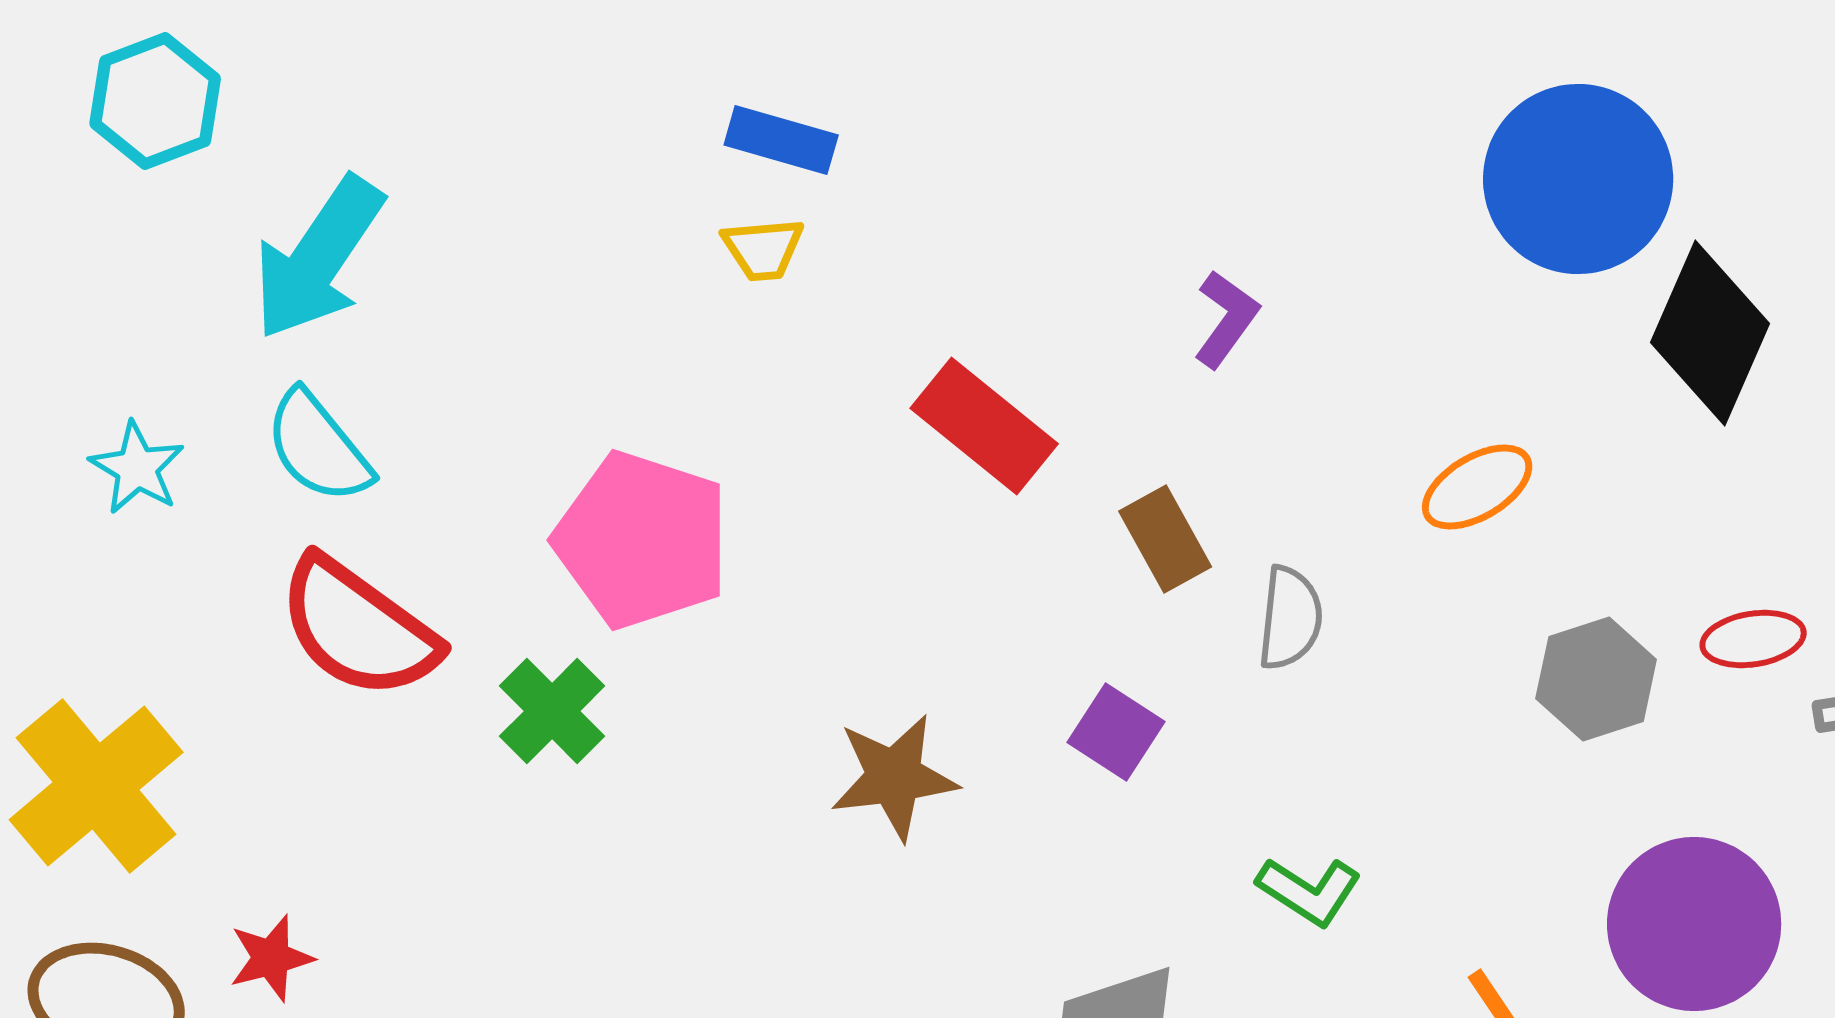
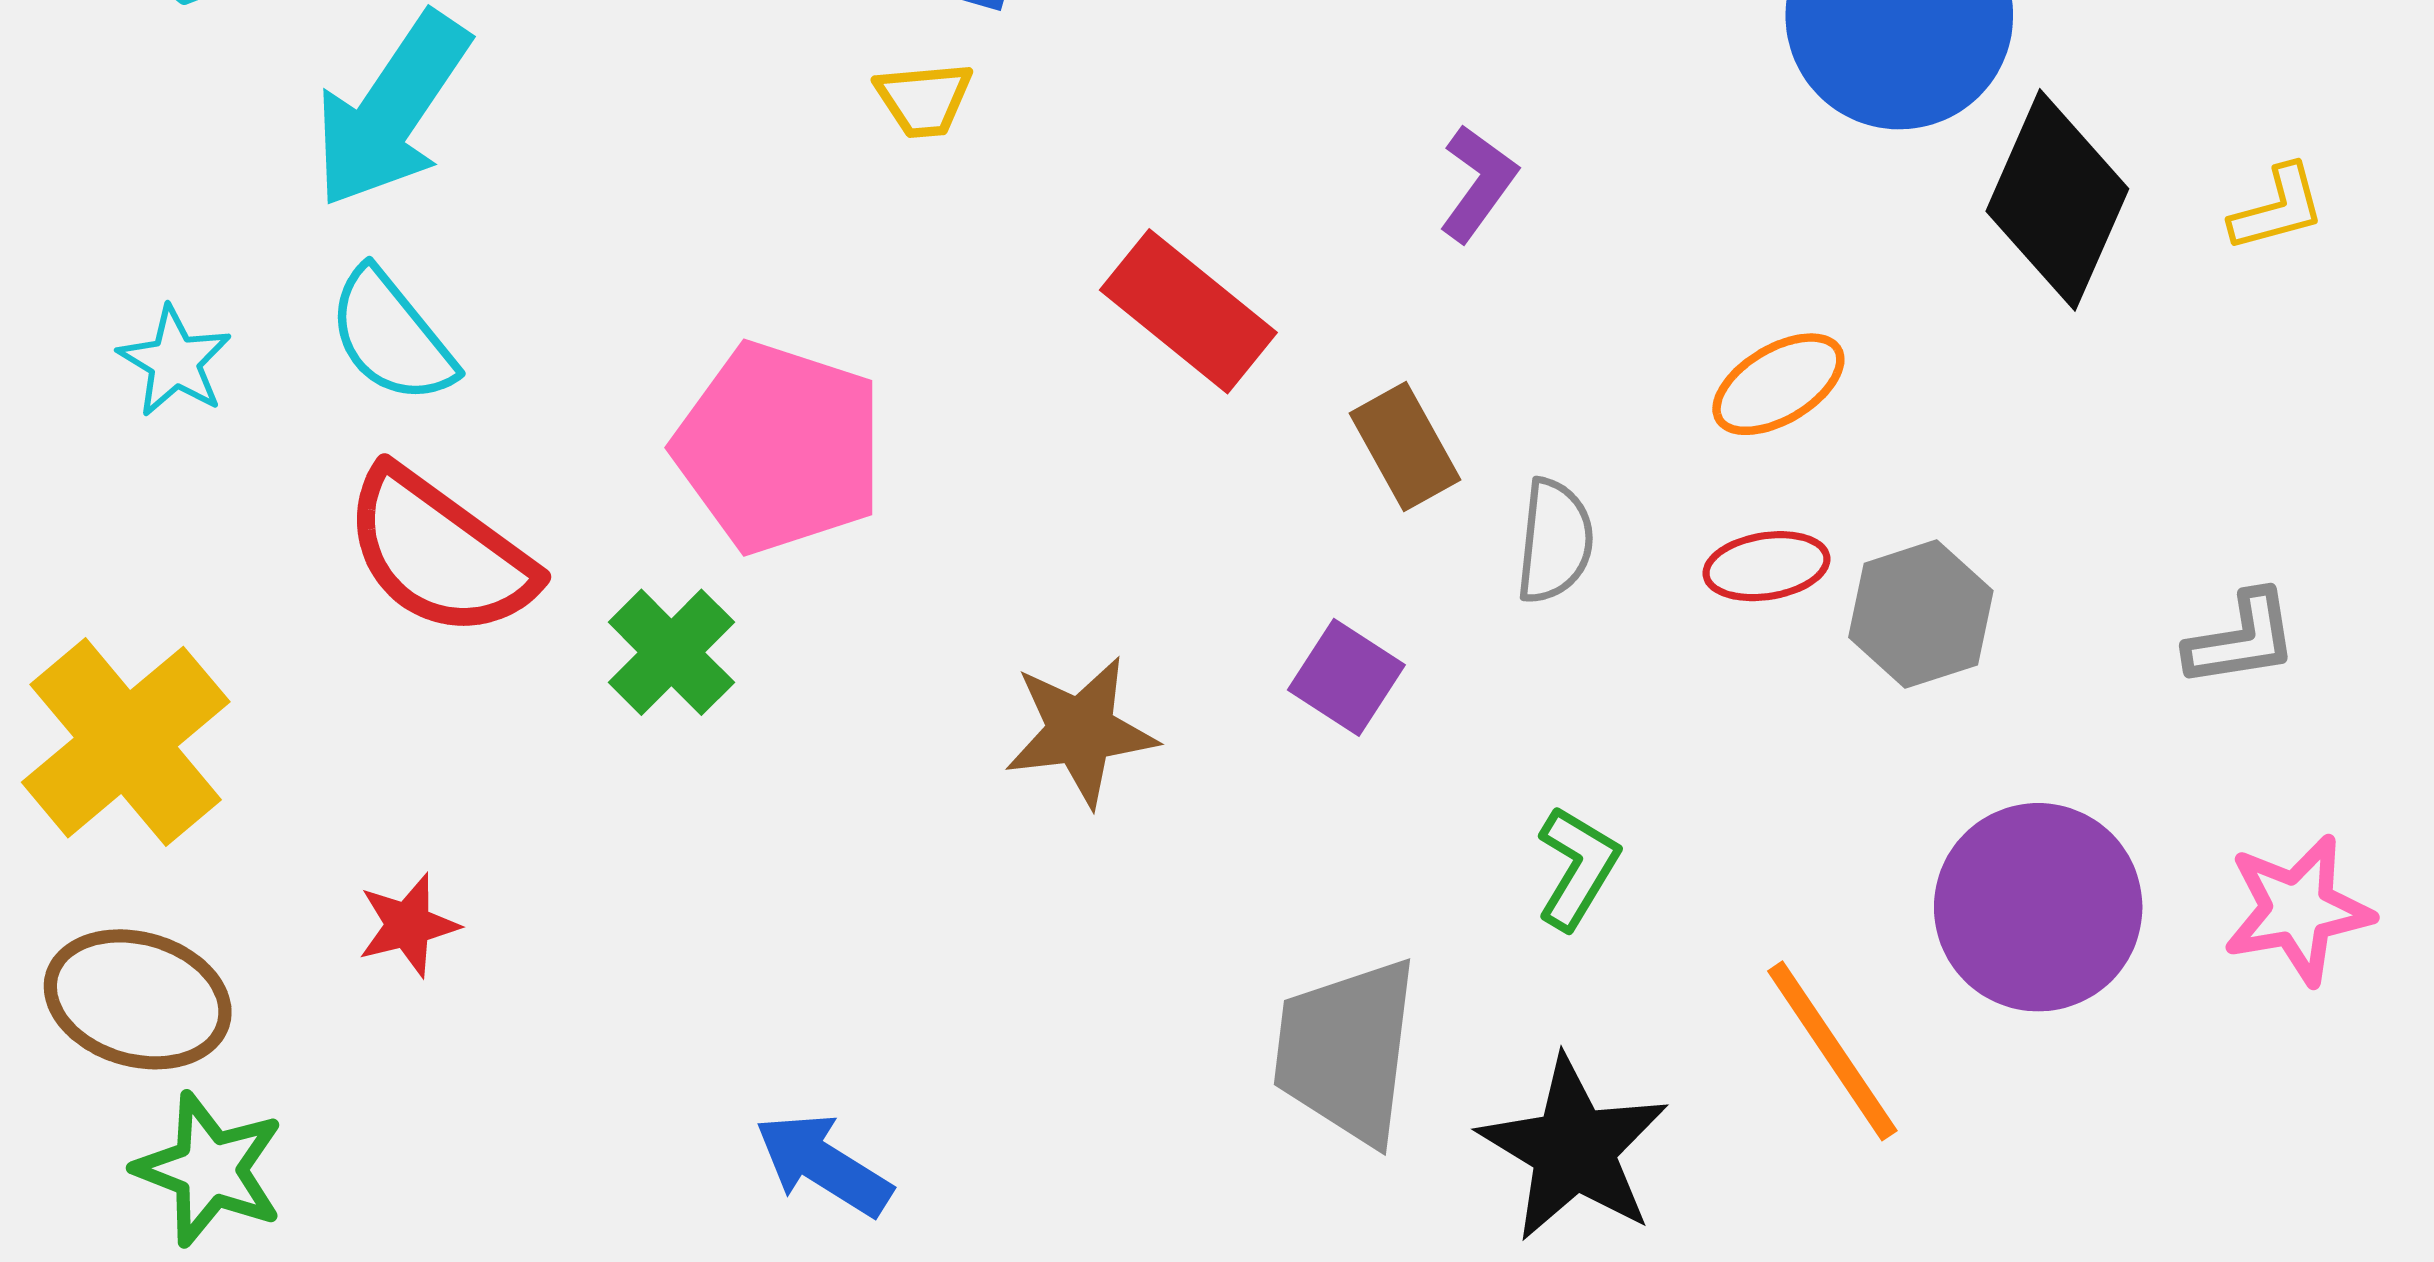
red ellipse: (1753, 639) -> (1766, 566), moved
green L-shape: (1309, 891) -> (1577, 868), turned -92
red star: (271, 958) -> (408, 925), moved

